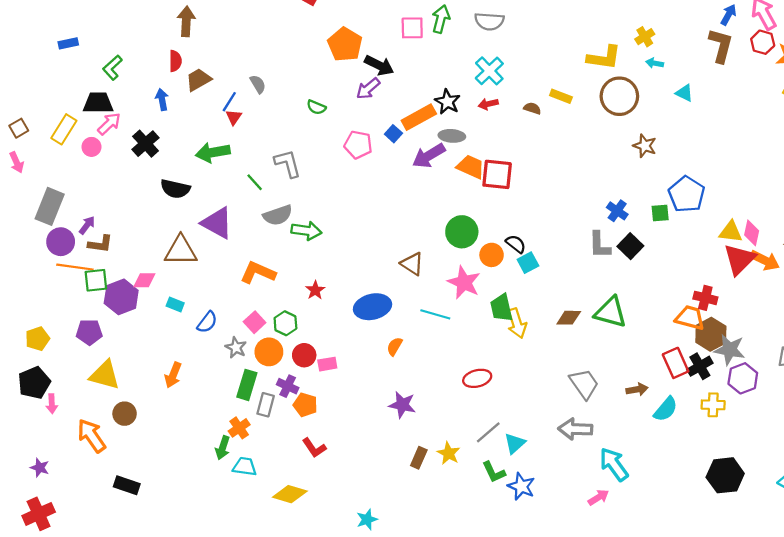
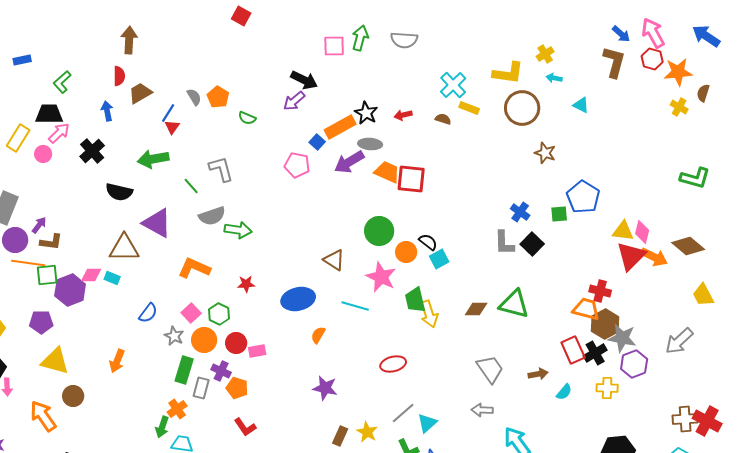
blue arrow: (728, 15) -> (621, 34), turned 102
orange pentagon: (345, 44) -> (218, 97), moved, size x0.7
cyan cross: (489, 71) -> (453, 85), moved
pink pentagon: (358, 145) -> (297, 165), moved
red star: (315, 290) -> (246, 284), turned 30
cyan rectangle: (175, 305) -> (112, 278), moved
cyan semicircle: (666, 409) -> (564, 392), size x0.7
gray arrow: (575, 429) -> (482, 410), size x0.7

